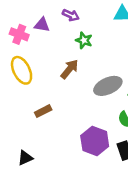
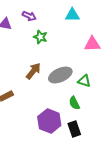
brown arrow: (70, 69) -> (33, 71), moved

